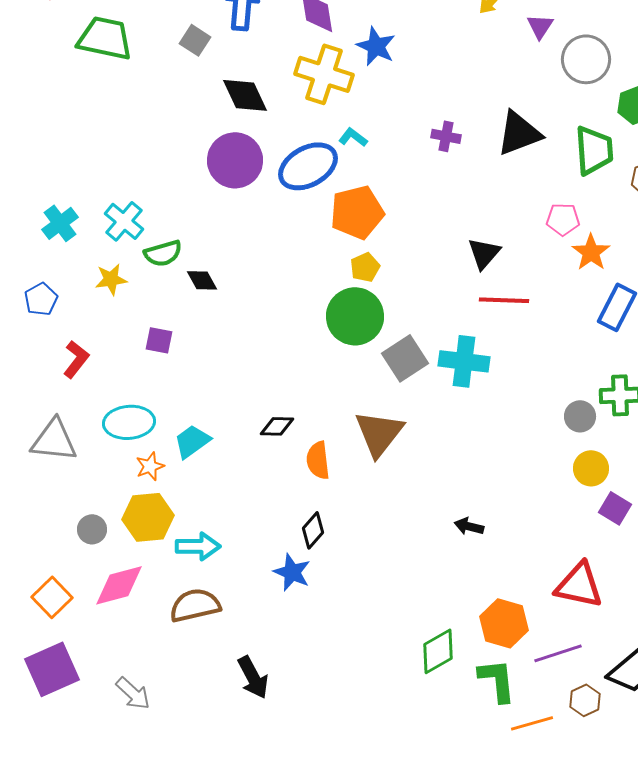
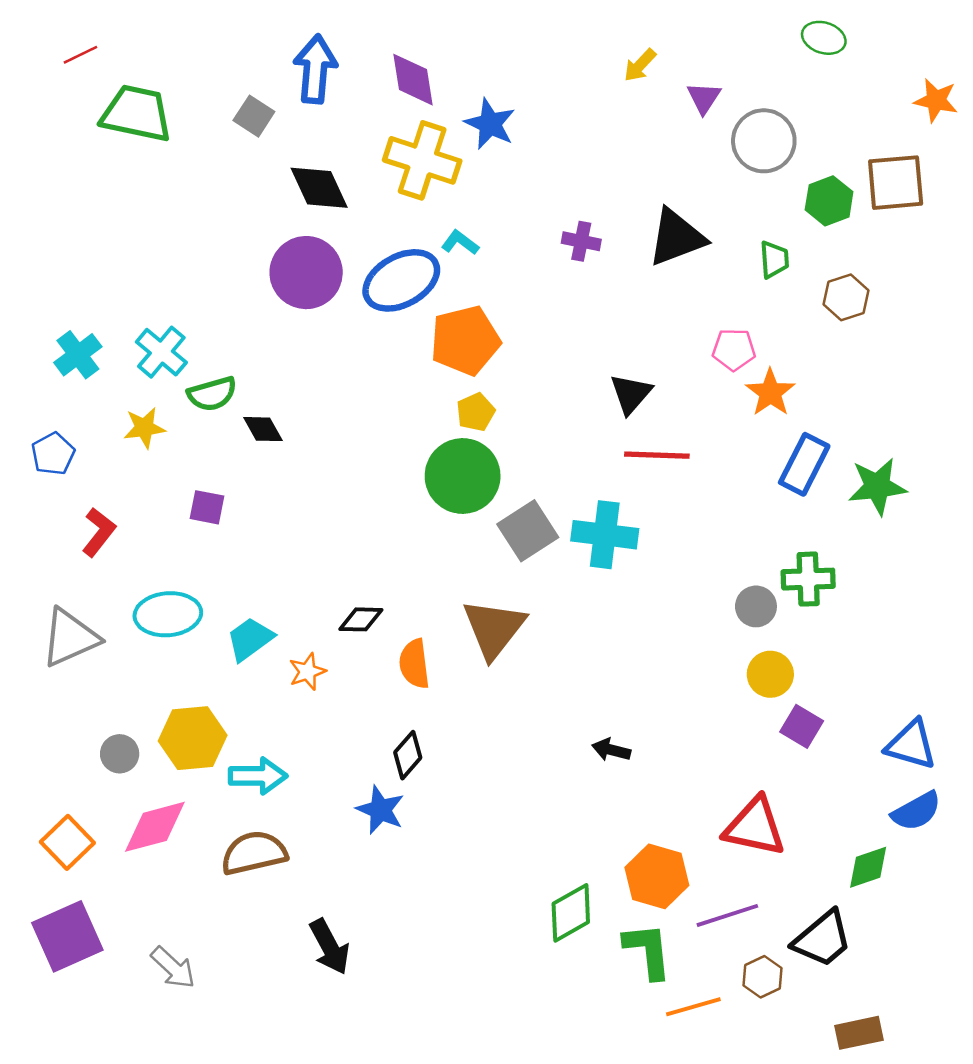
green trapezoid: (594, 150) -> (774, 260), size x0.6
gray triangle: (54, 440) -> (70, 638), turned -30
orange star: (150, 466) -> (307, 672), moved

